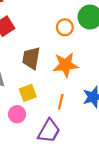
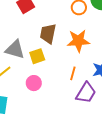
yellow square: (28, 93) -> (37, 56), moved
purple trapezoid: (49, 131) -> (86, 93), moved

